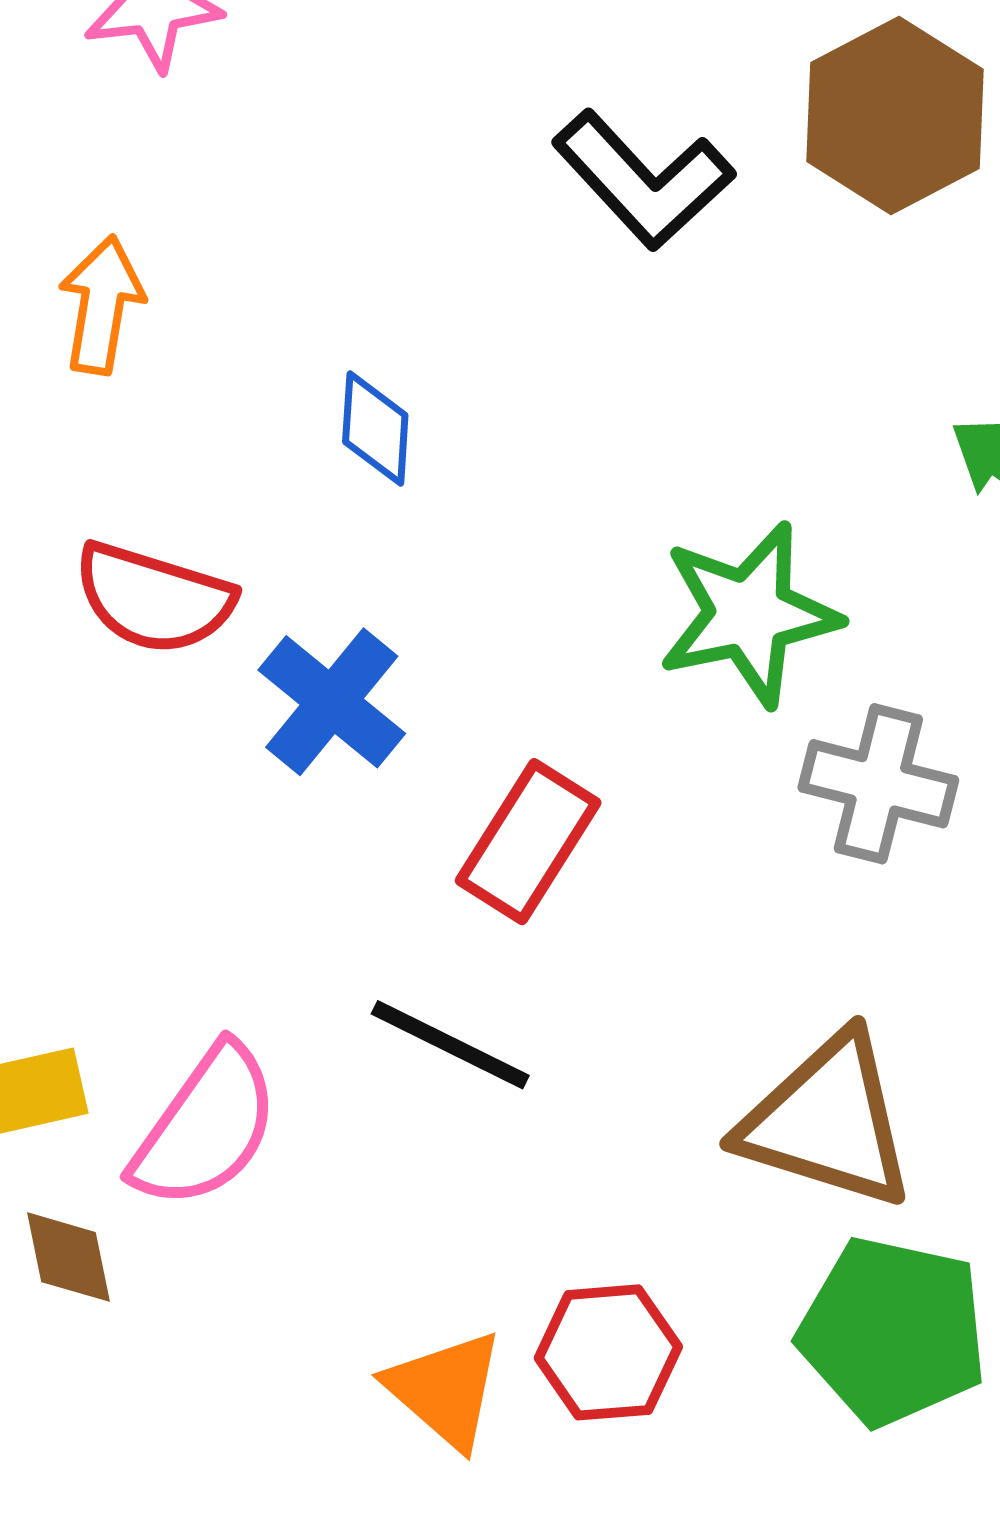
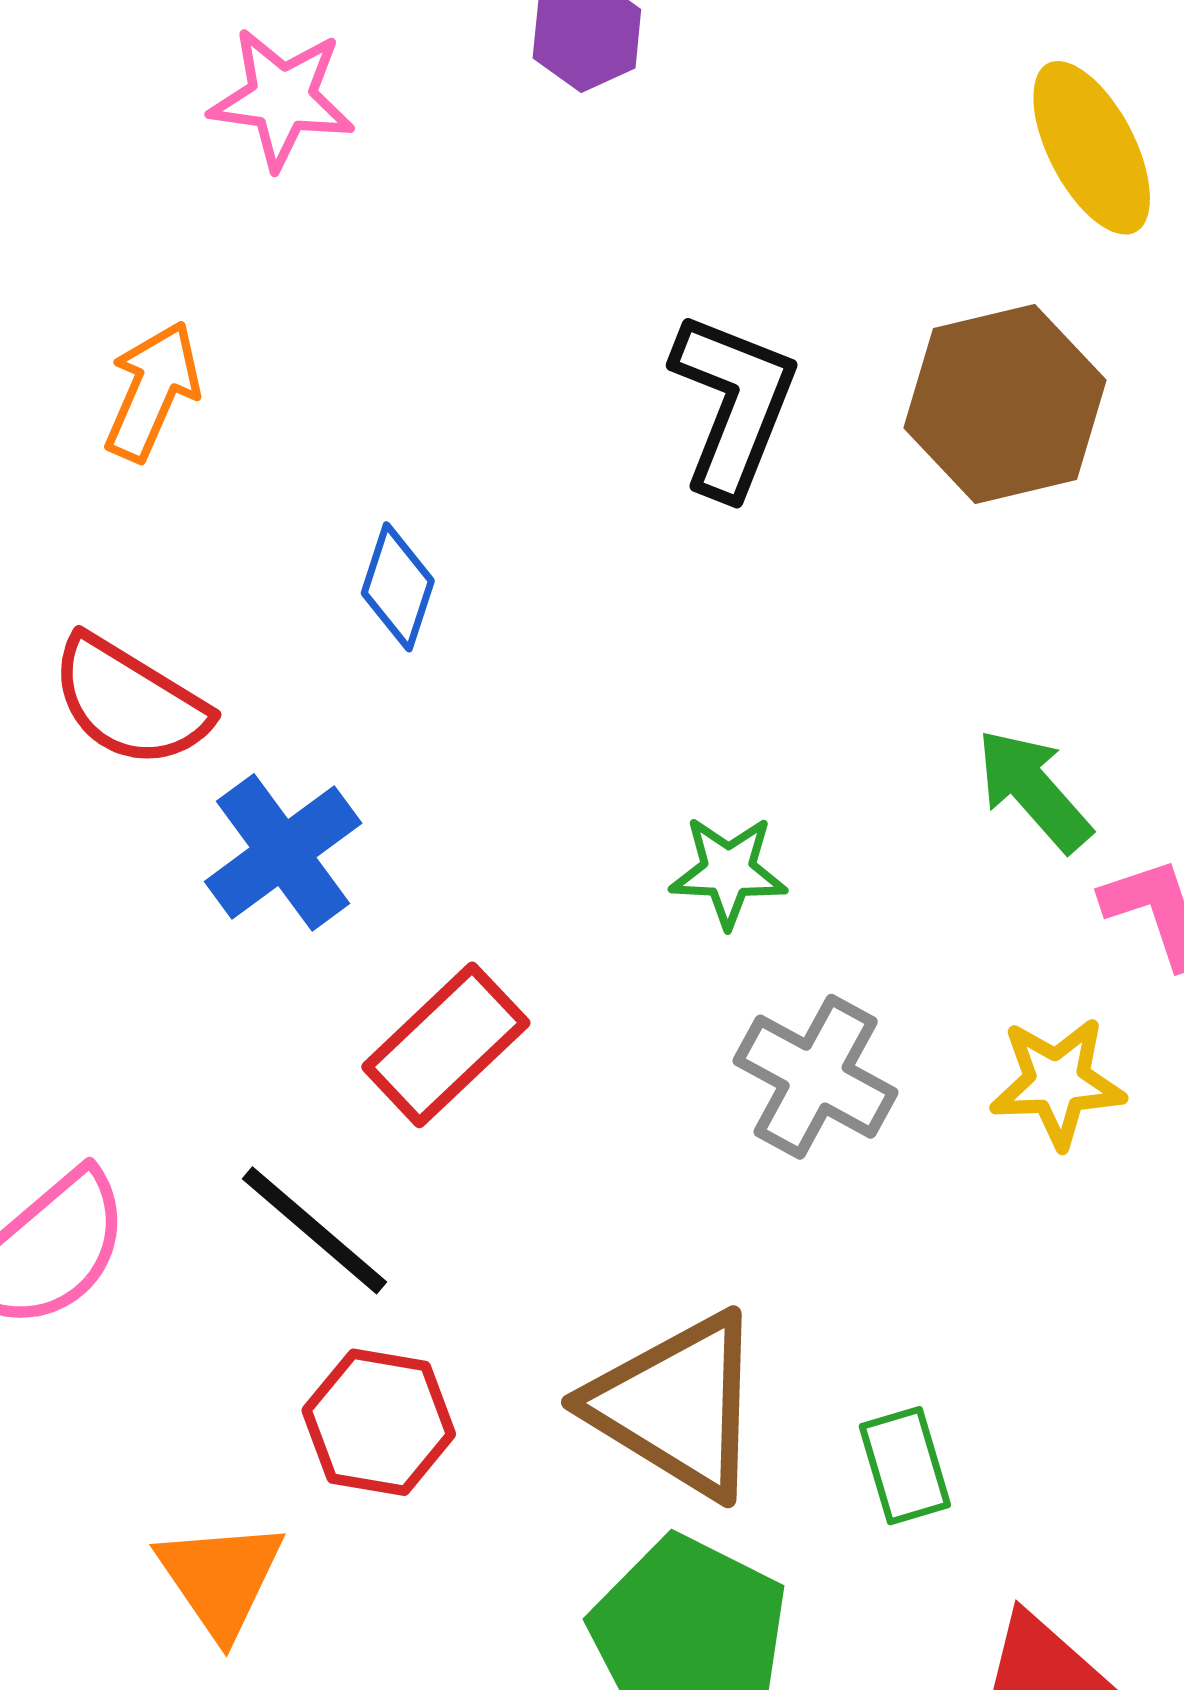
black L-shape: (643, 180) -> (733, 404), turned -130
green star: (749, 614) -> (728, 871), size x0.6
red hexagon: (608, 1352) -> (379, 1422), moved

